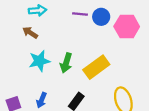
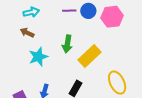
green arrow: (66, 63) -> (67, 44), moved

